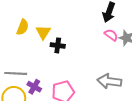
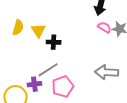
gray line: (16, 73) -> (48, 70), moved, turned -30
purple cross: (34, 87) -> (34, 84), turned -32

